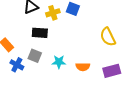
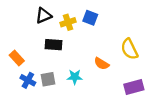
gray square: (35, 56) -> (48, 79), moved, turned -32
orange semicircle: (83, 67) -> (102, 64), moved, turned 32

